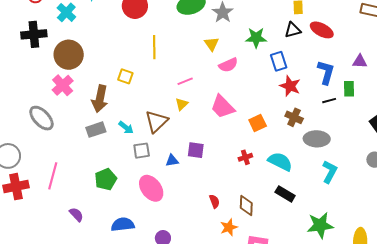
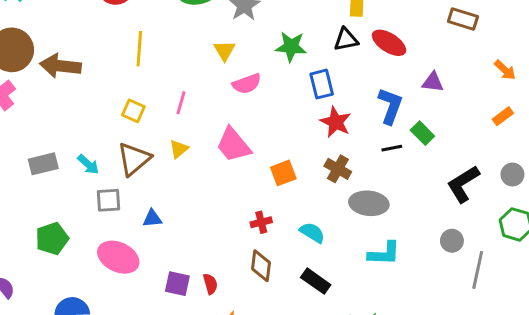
purple triangle: (360, 61) -> (433, 82), moved
yellow square: (125, 76) -> (133, 111), moved
pink line: (185, 81) -> (181, 103), turned -56
green rectangle: (349, 89) -> (422, 133), turned -49
brown arrow: (100, 99) -> (60, 66), moved, turned 80
yellow triangle: (182, 104) -> (179, 149), moved
purple square: (196, 150) -> (177, 284), moved
cyan semicircle: (280, 162) -> (312, 233), size x0.7
cyan L-shape: (330, 172) -> (384, 253), turned 60
pink ellipse: (151, 188) -> (118, 257), turned -32
brown diamond: (246, 205) -> (261, 266), moved

